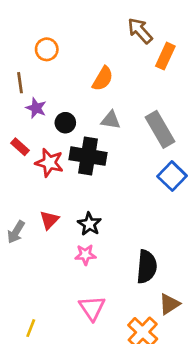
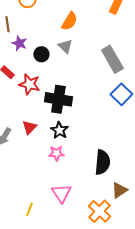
gray triangle: (111, 120) -> (65, 46), moved, turned 35
black cross: (88, 156) -> (58, 99), moved
yellow line: (31, 328) -> (29, 209), moved

